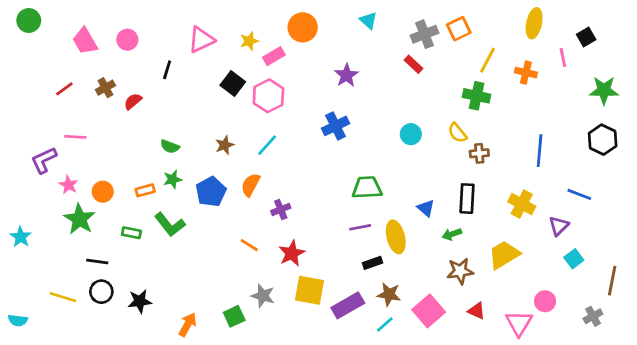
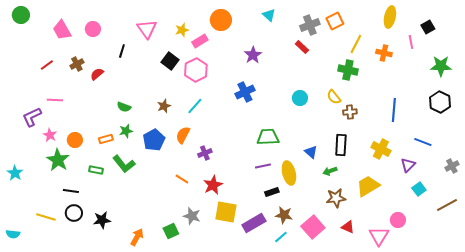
pink triangle: (201, 40) -> (147, 29), turned -40
brown line: (612, 281) -> (447, 205), turned 50
gray cross: (593, 316) -> (452, 166), moved

